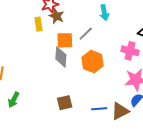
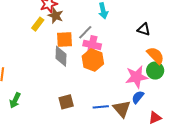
yellow rectangle: (38, 24) -> (38, 24), turned 48
pink cross: (130, 51) -> (92, 45), moved
brown triangle: (120, 111) -> (122, 109), turned -42

